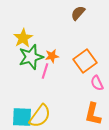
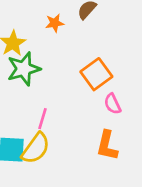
orange star: (52, 56) -> (55, 23), moved
pink line: (45, 71) -> (42, 119), moved

